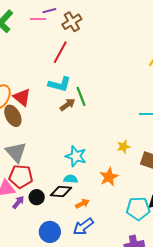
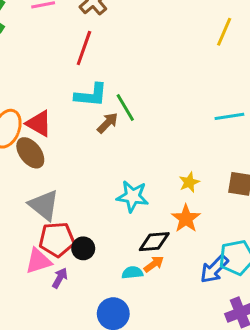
yellow star: (123, 147) -> (189, 182), moved
cyan semicircle: (71, 179) -> (132, 273), moved
black diamond: (61, 191) -> (154, 242), moved
black circle: (37, 197) -> (83, 248), moved
blue arrow: (83, 227) -> (214, 269), moved

